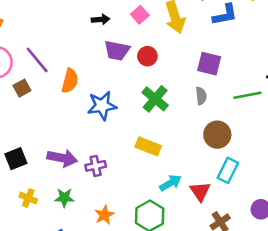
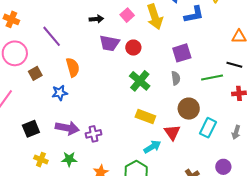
purple line: (37, 60) -> (52, 36), moved
purple square: (209, 64) -> (182, 53), turned -30
orange semicircle: (70, 81) -> (73, 67), turned -30
blue star: (102, 106) -> (60, 93), moved, size x0.7
yellow rectangle: (148, 146) -> (145, 116), moved
cyan rectangle: (228, 170) -> (208, 128), moved
red triangle: (200, 191) -> (172, 132), moved

